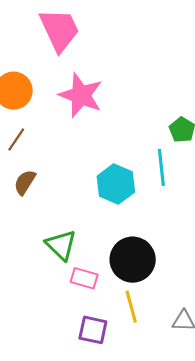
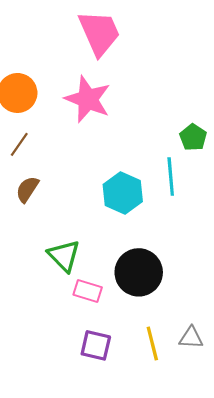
pink trapezoid: (59, 30) -> (99, 33), moved
yellow line: (131, 307) -> (152, 343), moved

